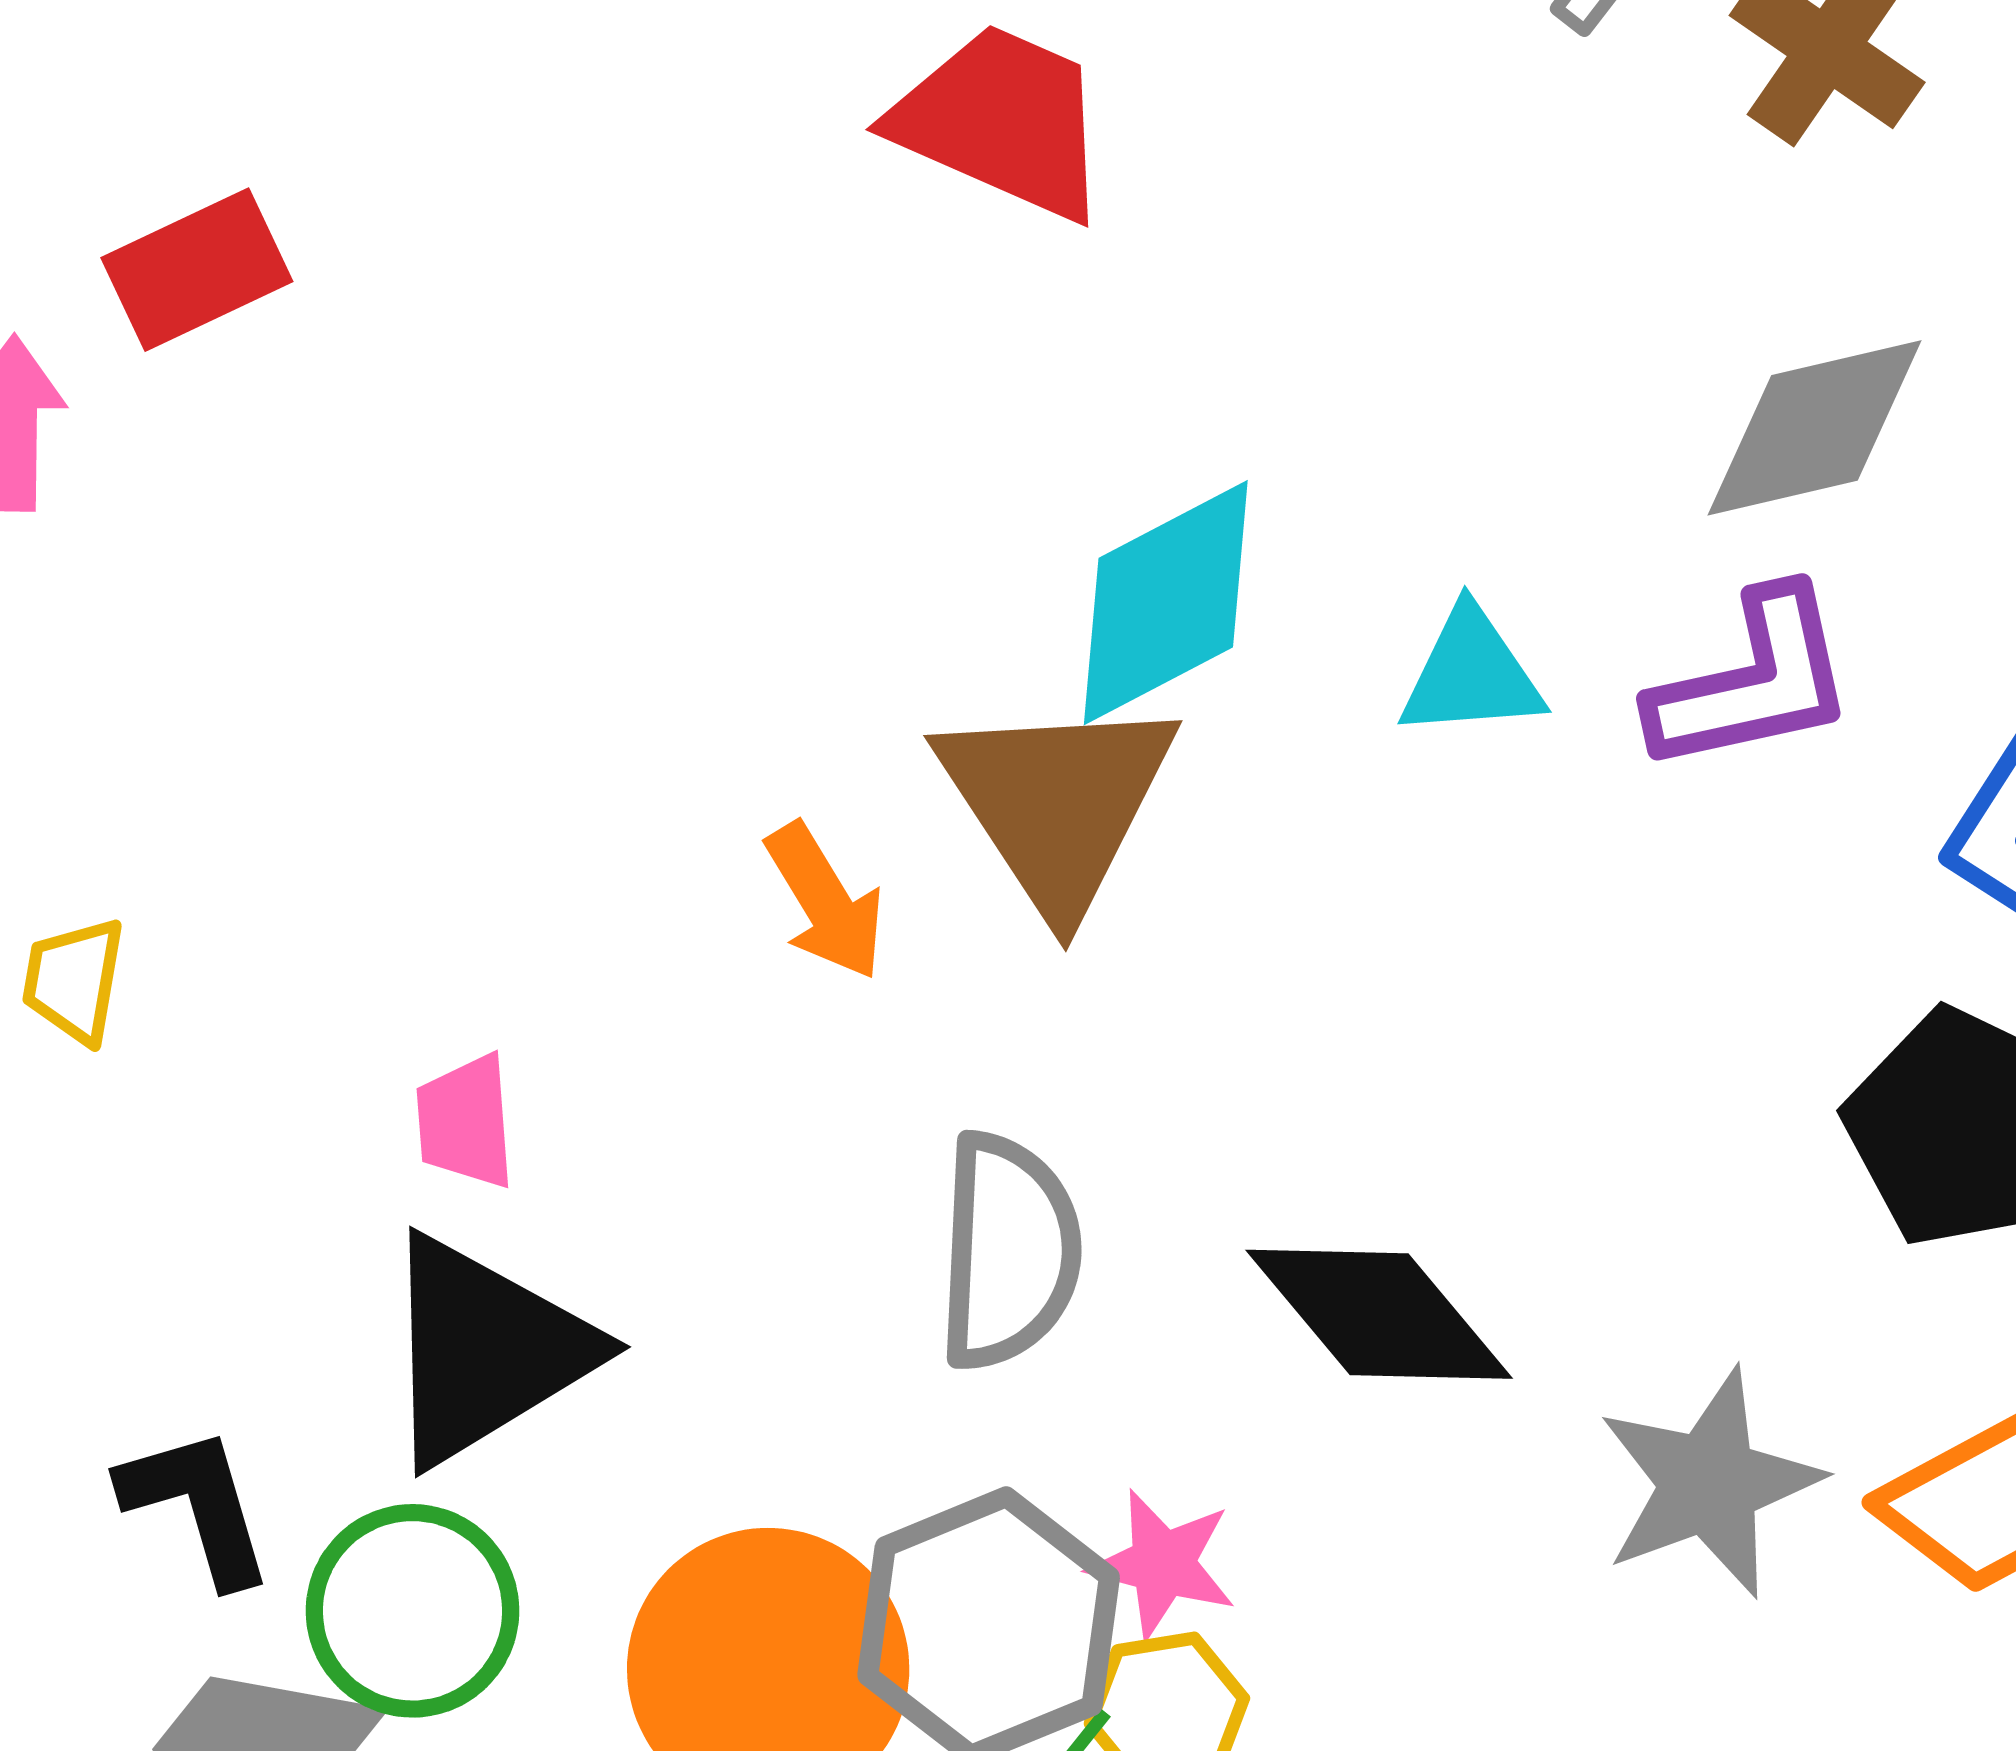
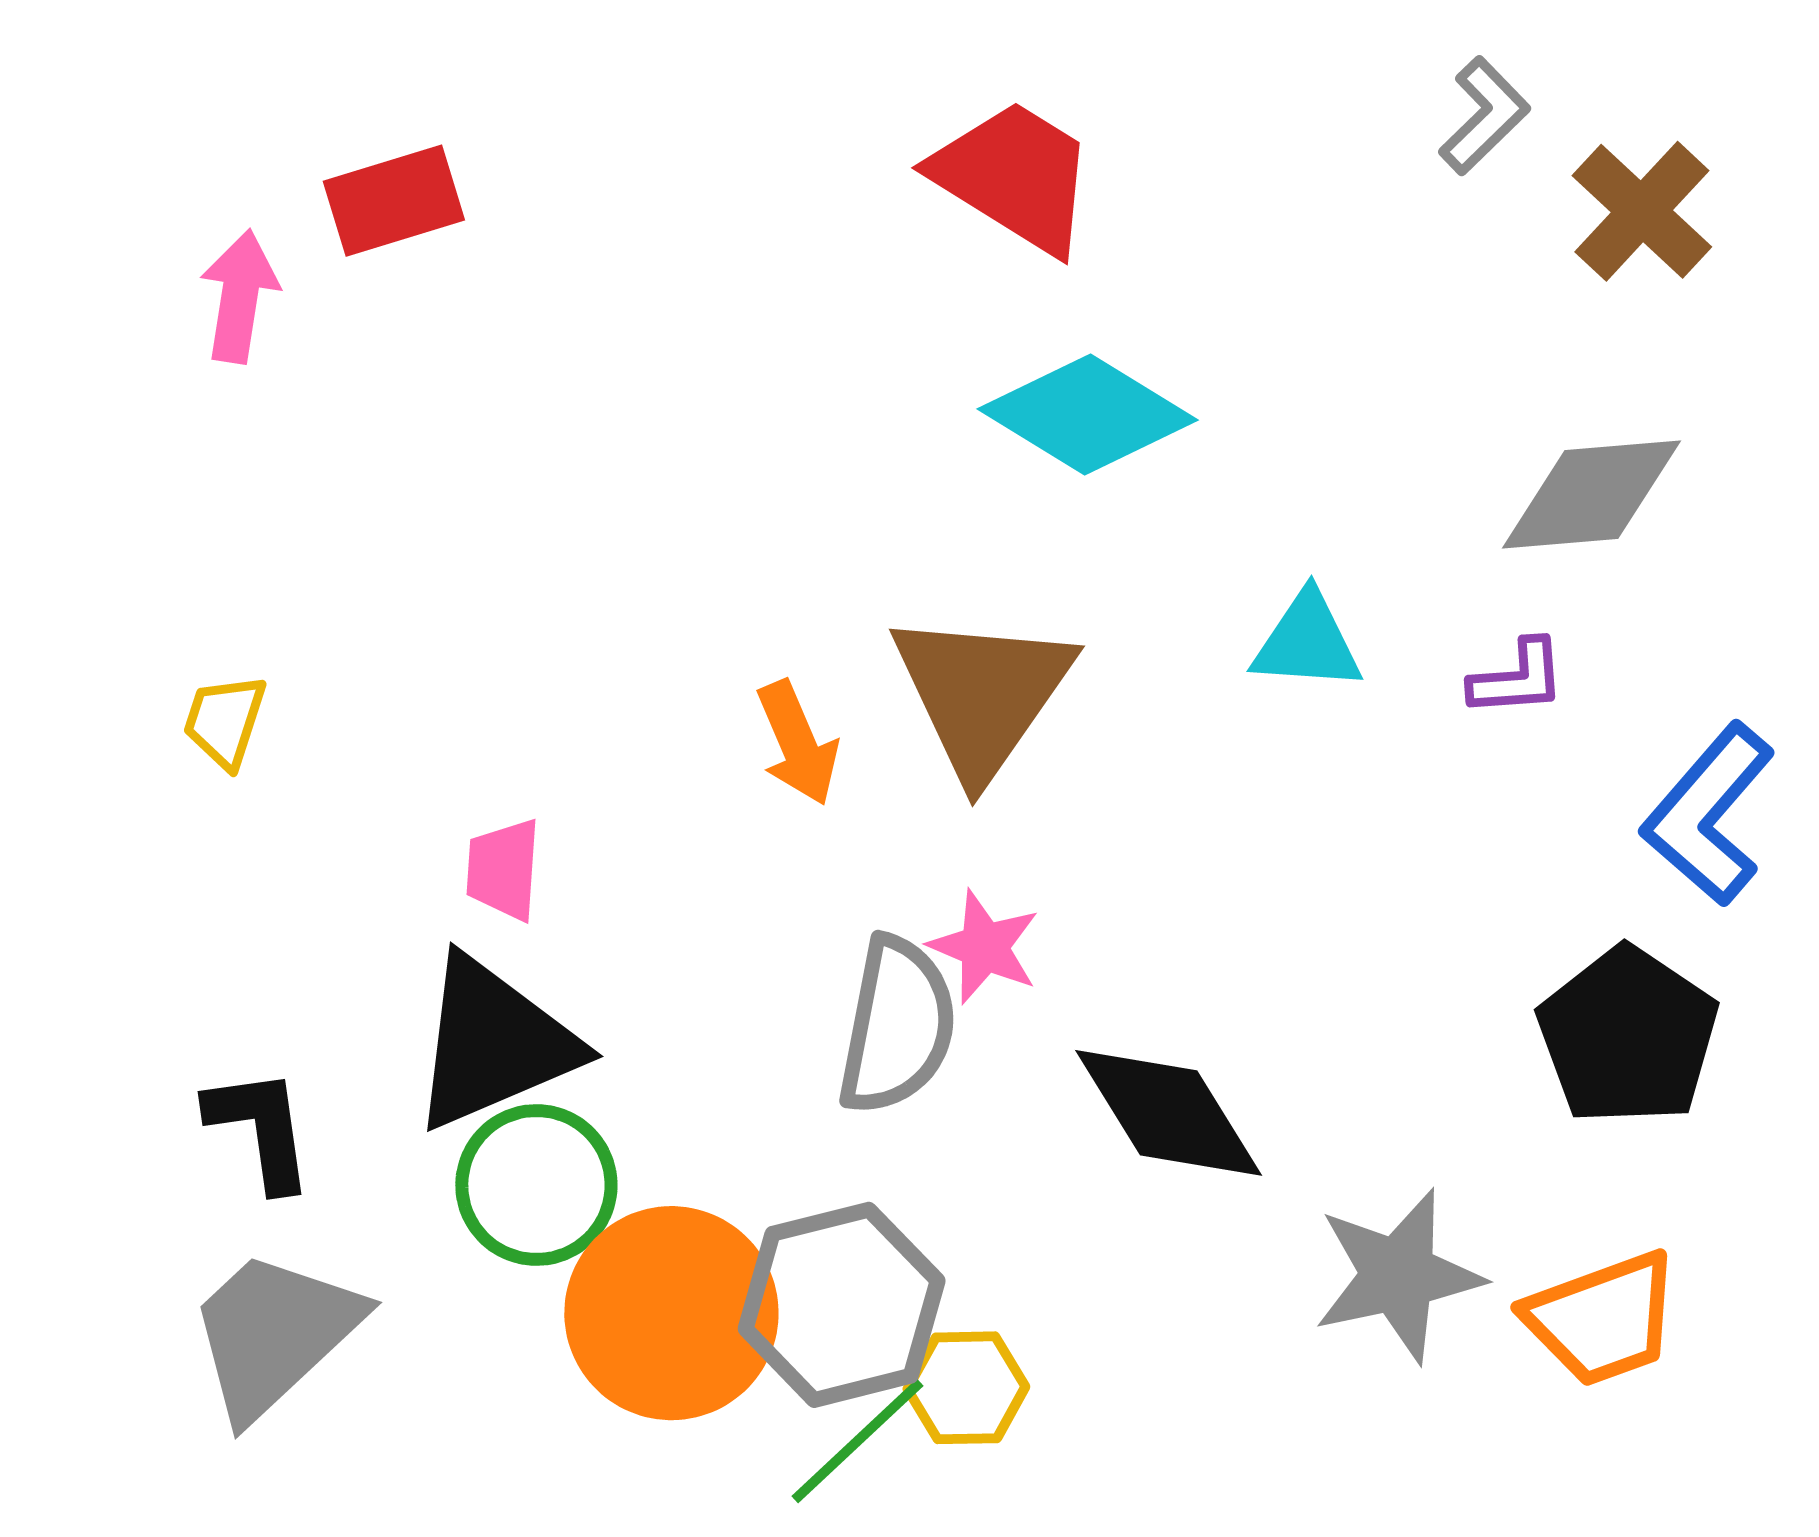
cyan diamond: (1166, 603) -> (1088, 415), moved, turned 51
purple L-shape: (1753, 682) -> (1518, 678), size x0.6
pink star: (1163, 1564) -> (984, 947), moved
green circle: (413, 1611) -> (536, 1185), moved

